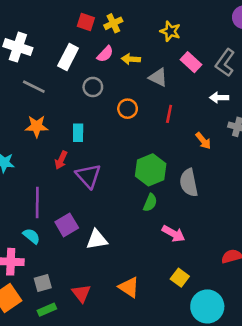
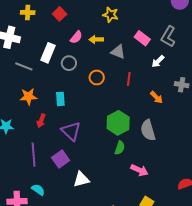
red square: (86, 22) -> (60, 14), turned 32
yellow cross: (113, 23) -> (28, 13), moved, turned 32
yellow star: (170, 31) -> (111, 15), moved
white rectangle: (68, 57) -> (48, 53), moved
white arrow: (219, 98) -> (158, 61), moved, turned -40
red arrow: (61, 160) -> (41, 121), moved
purple square: (67, 225) -> (61, 159), moved
cyan semicircle: (31, 236) -> (38, 190), moved

